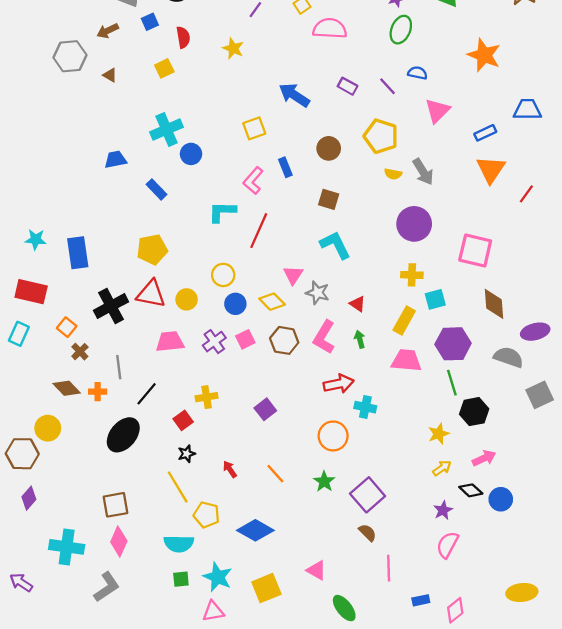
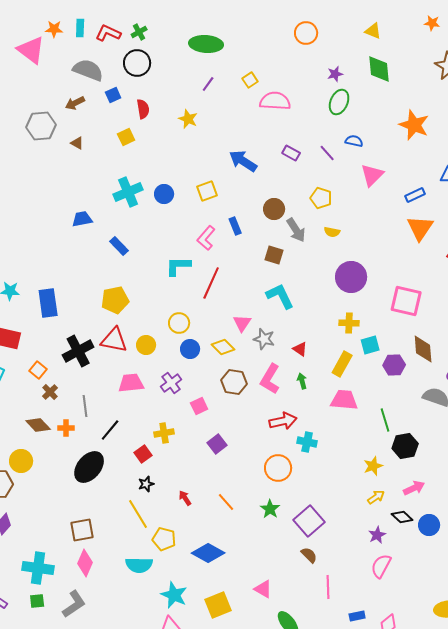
yellow pentagon: (381, 136) -> (321, 198), size x0.7
blue circle: (191, 154) -> (164, 194), moved
gray arrow: (423, 172) -> (296, 230), moved
pink square: (245, 339) -> (199, 406), moved
purple hexagon: (453, 344) -> (394, 365), moved, size x0.7
green square: (181, 579) -> (37, 601), moved

